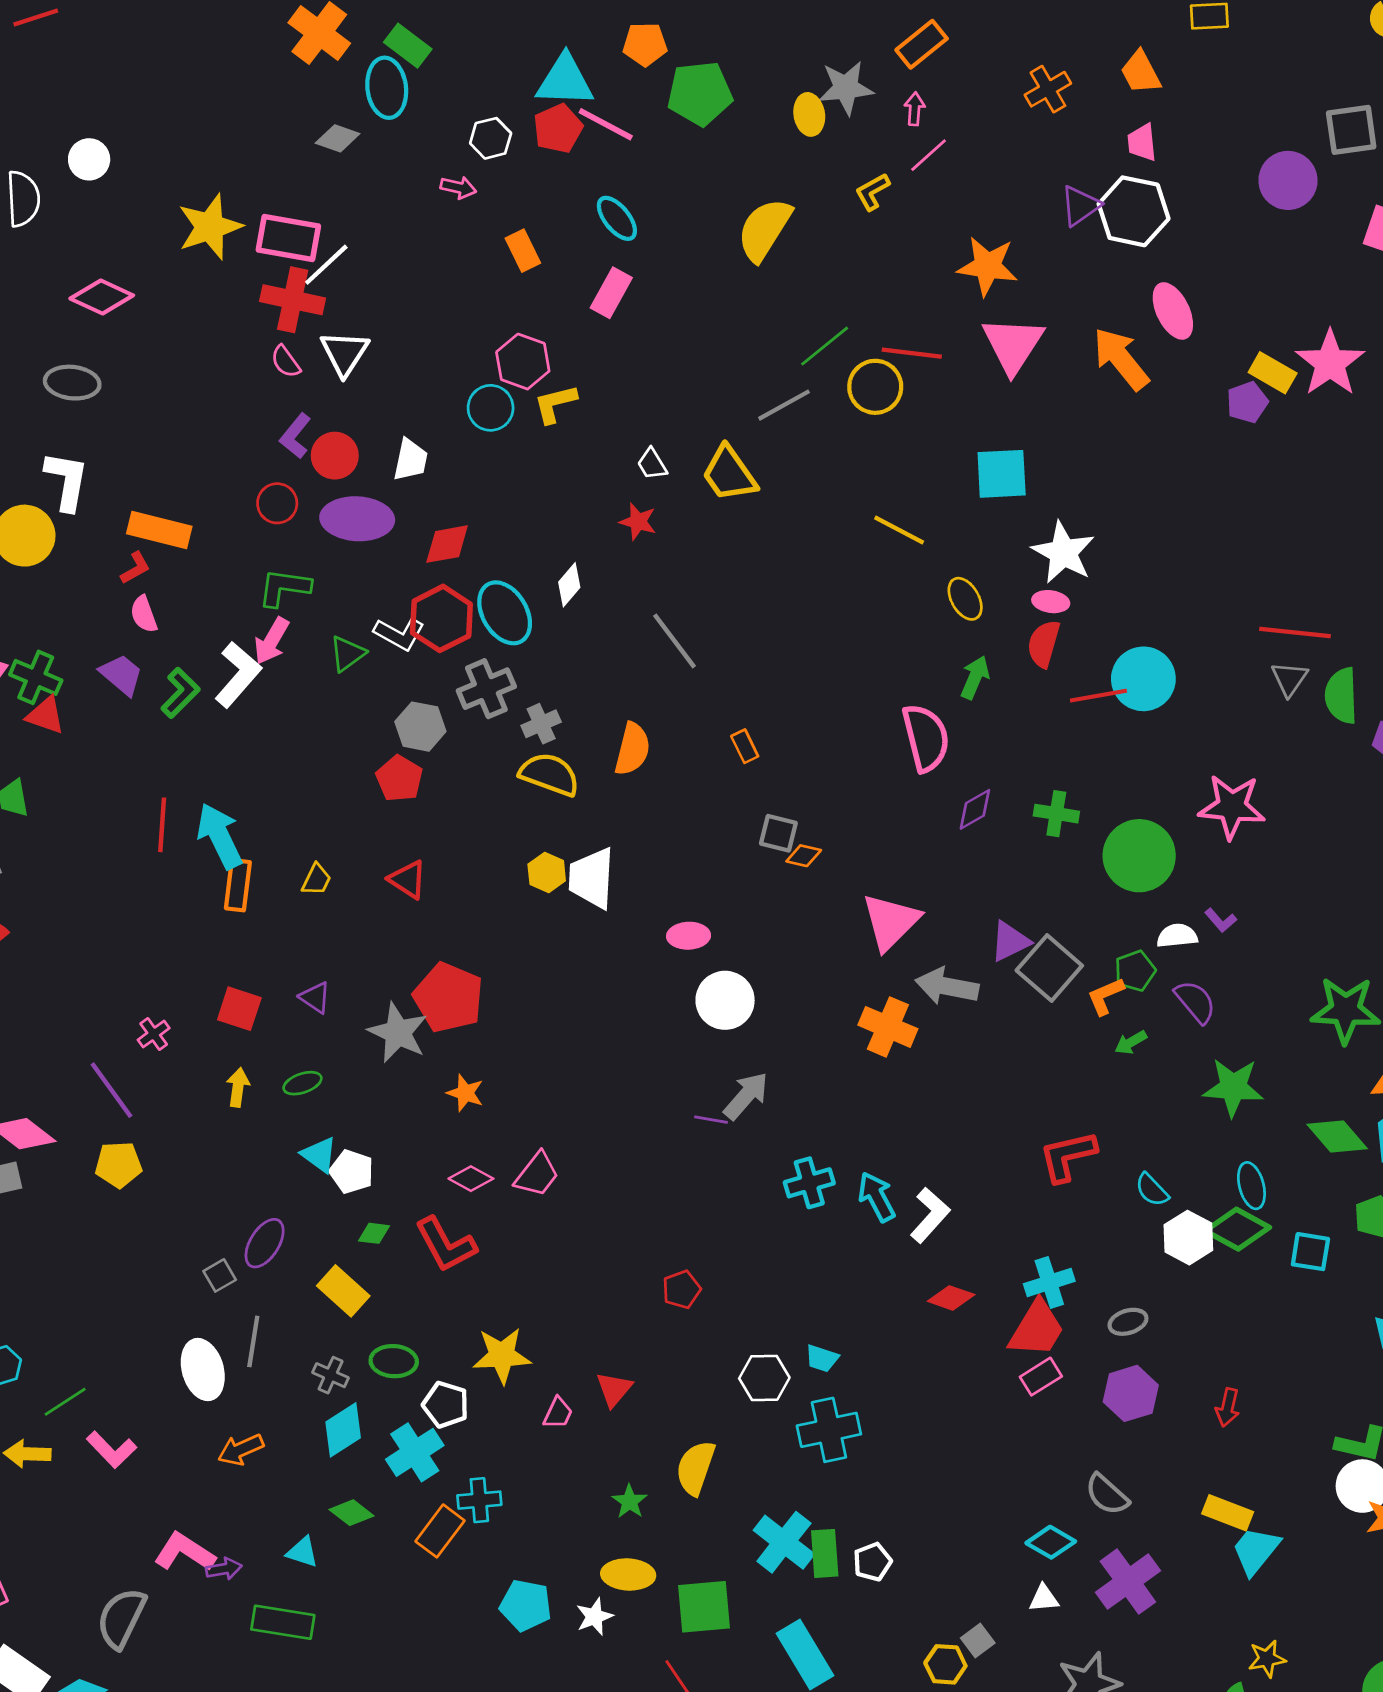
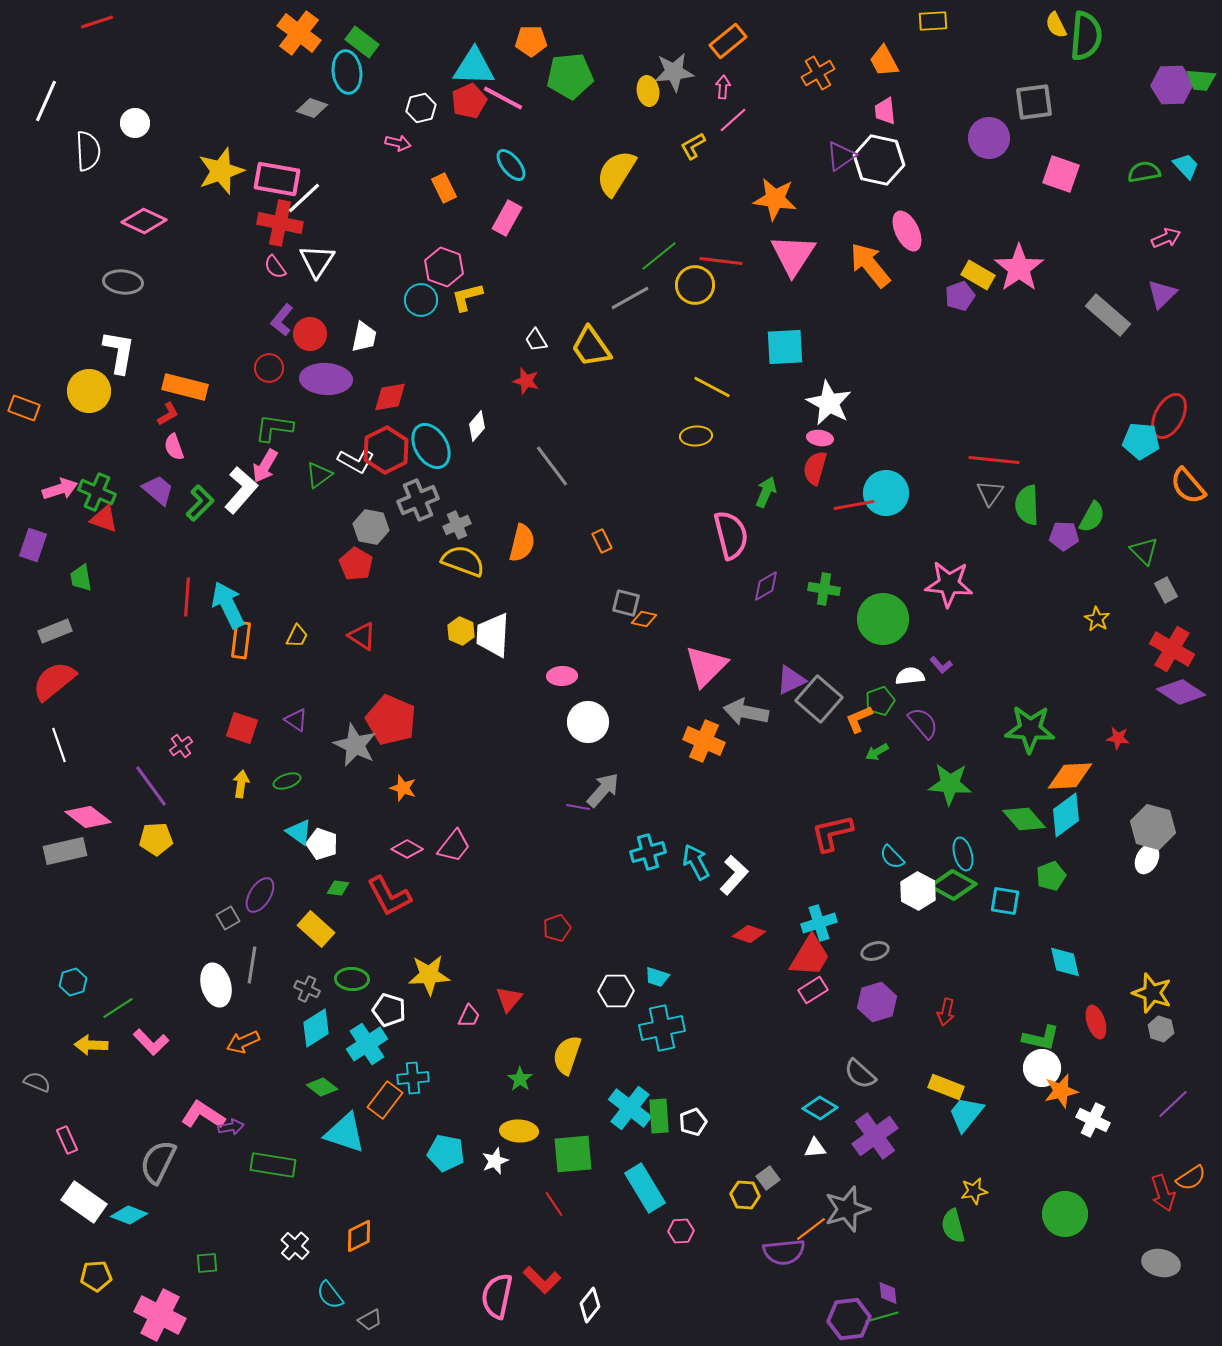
yellow ellipse: (965, 599) -> (696, 436), moved, turned -64
cyan triangle: (302, 1552) -> (345, 1133), moved, size x1.8

